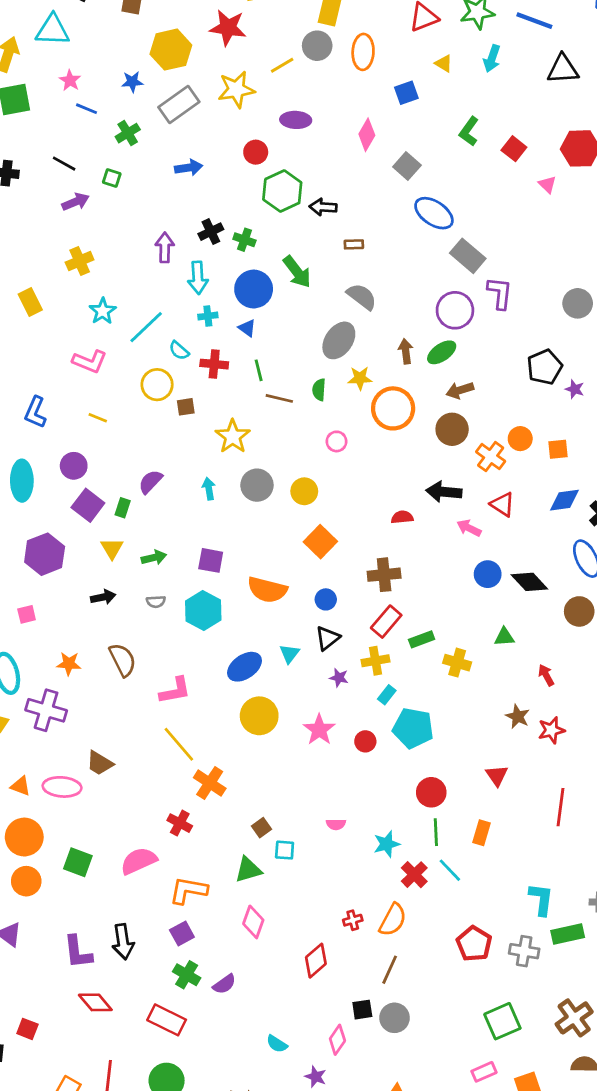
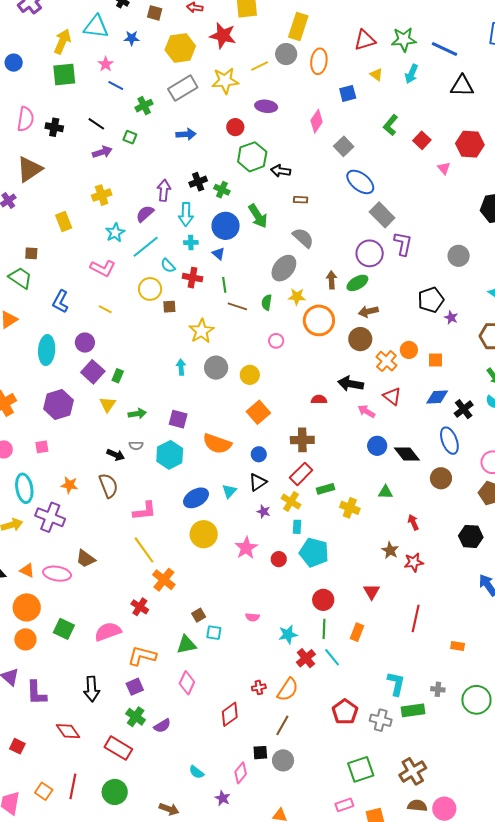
blue star: (132, 82) -> (132, 38), moved
purple semicircle: (150, 482) -> (145, 214), moved
black arrow: (103, 597) -> (116, 455), moved, turned 30
yellow cross: (376, 661) -> (291, 502), turned 36
cyan rectangle: (387, 695) -> (297, 527), turned -40
purple L-shape: (78, 952) -> (36, 693), moved

